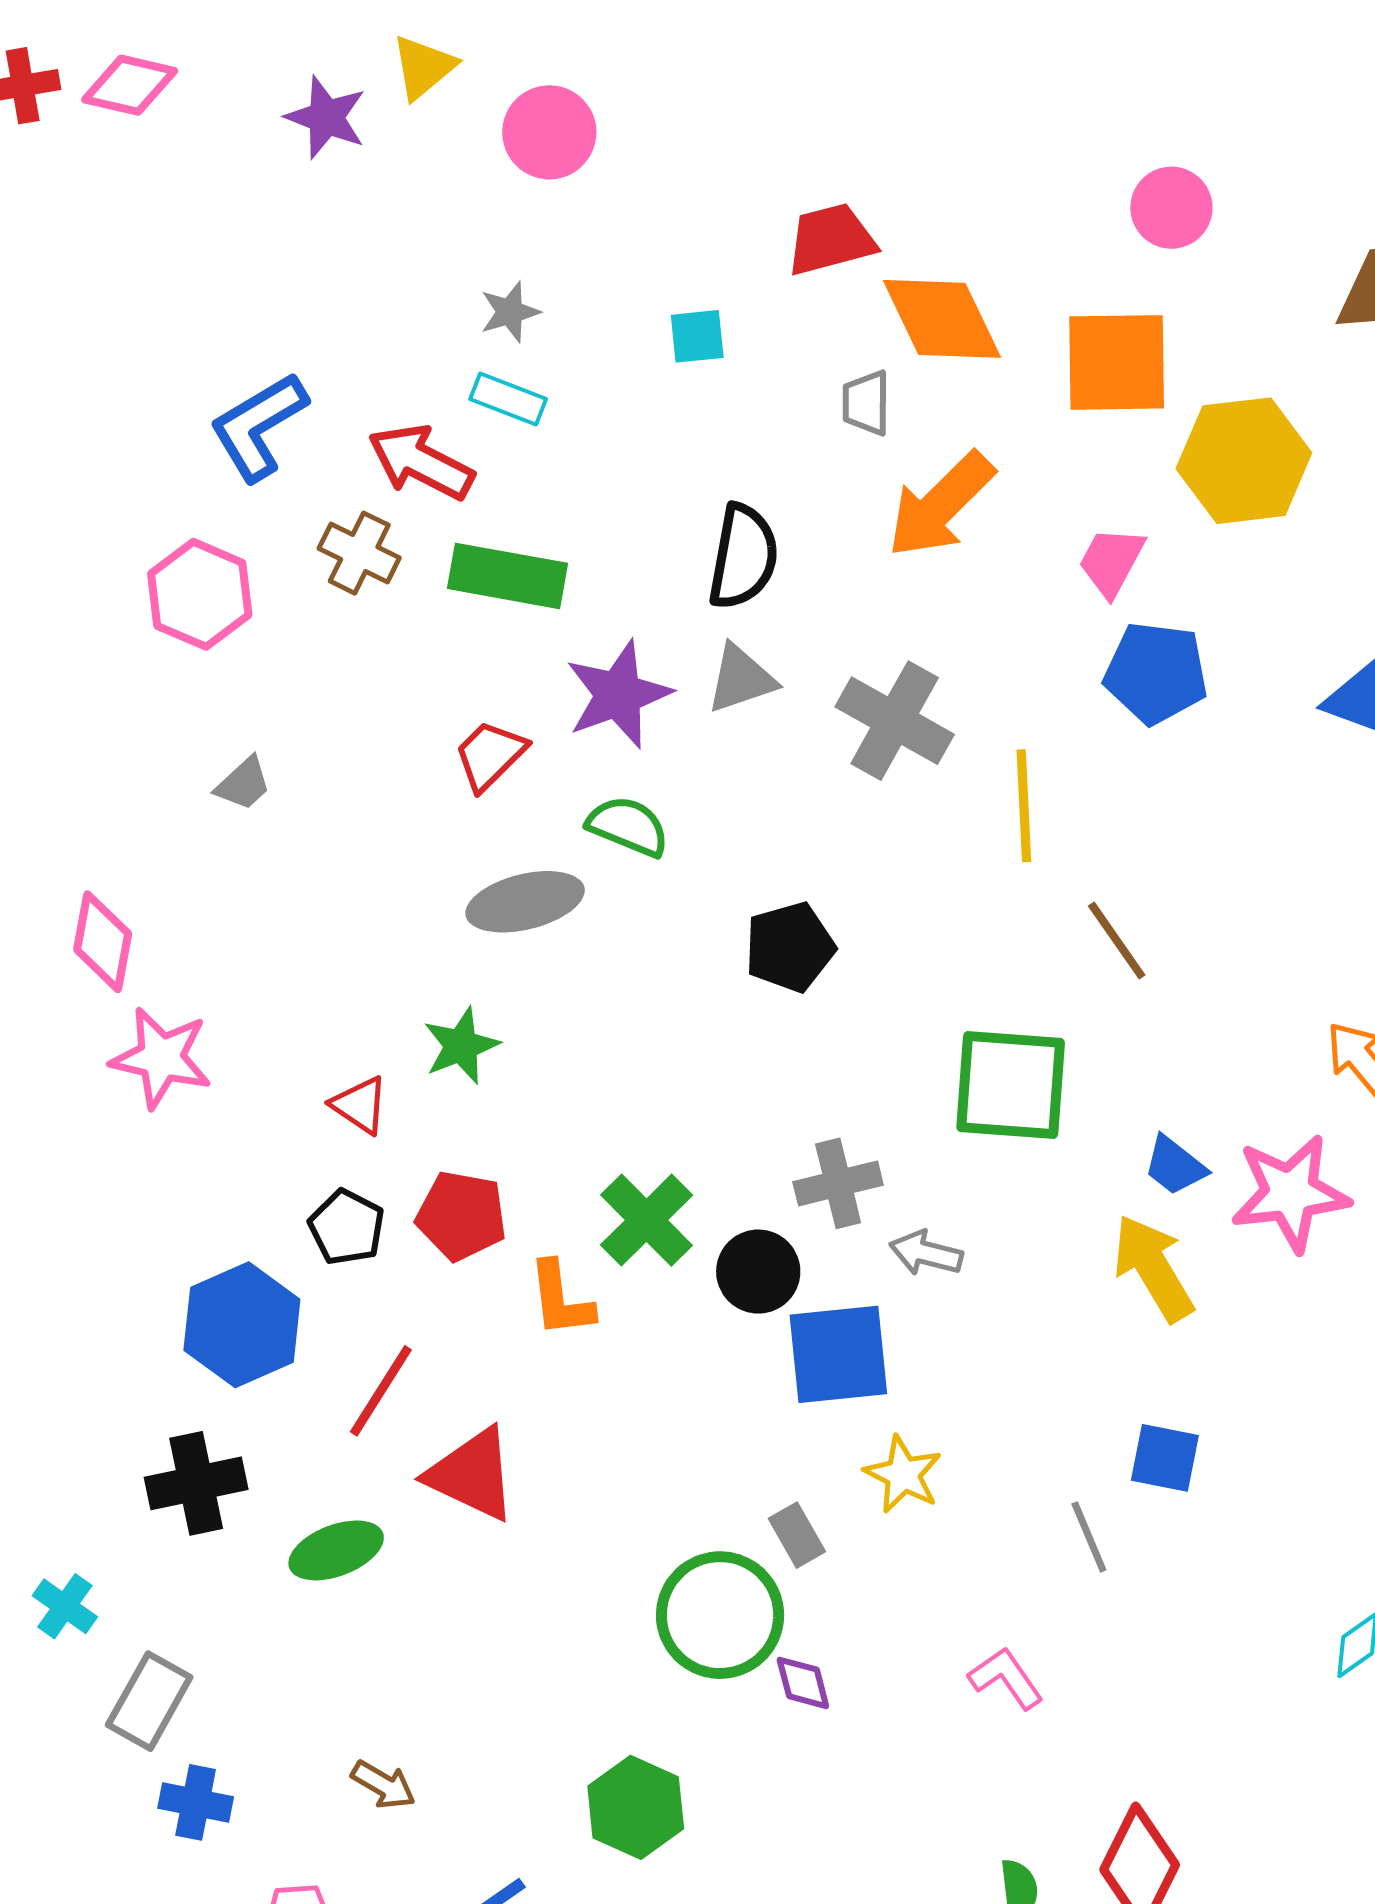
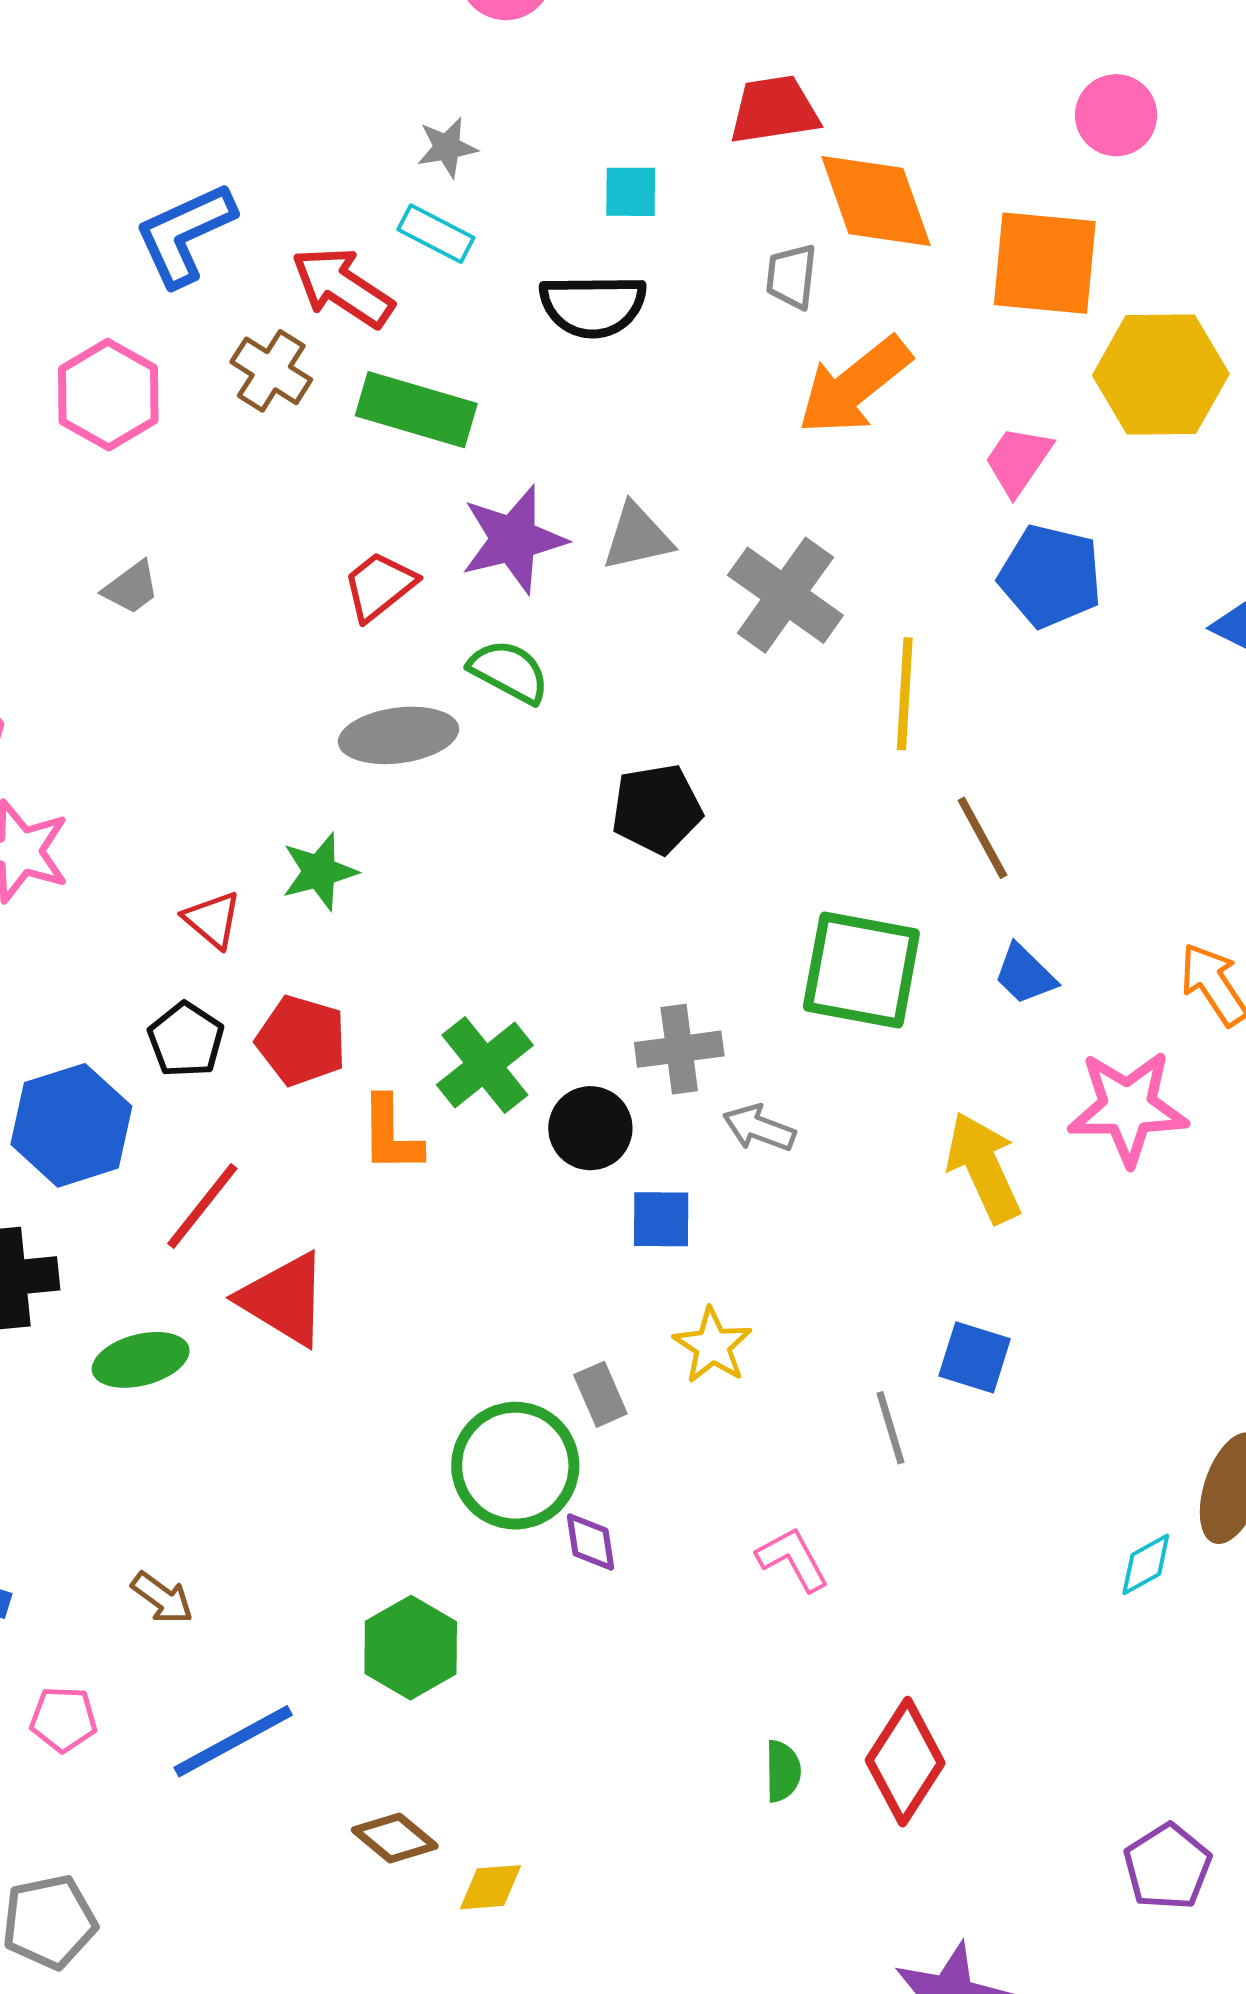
black semicircle: (743, 557) -> (593, 306), moved, turned 73
blue trapezoid: (1175, 1166) -> (1025, 974), moved
blue square: (838, 1354) -> (661, 1219), size x0.6

